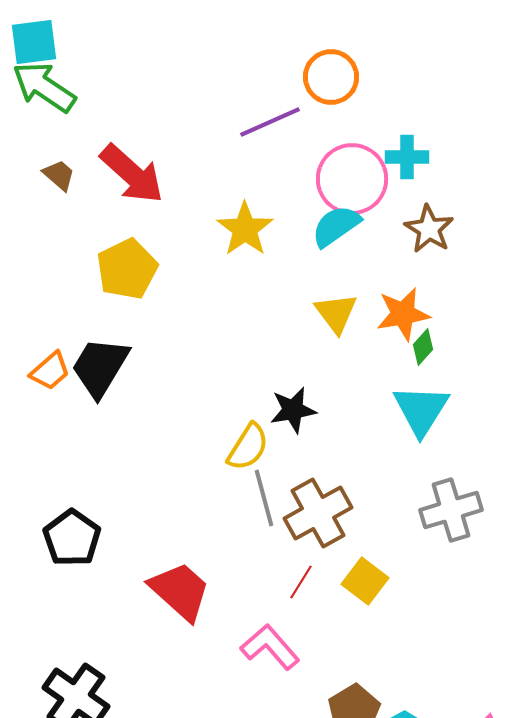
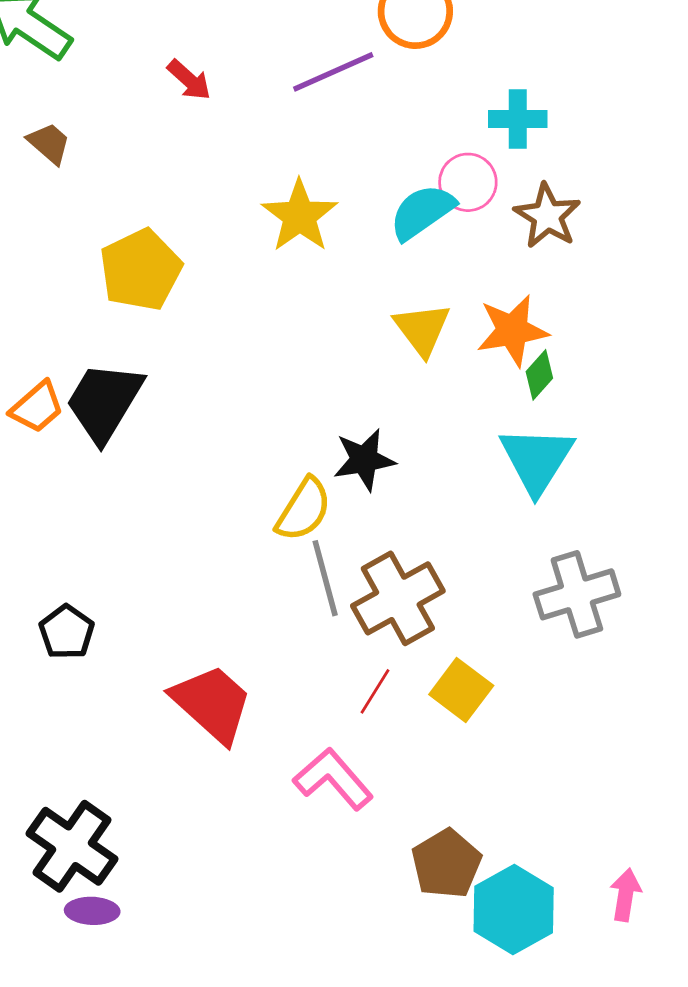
red arrow: (132, 174) -> (189, 80), moved, size x0.5
pink circle: (352, 179) -> (468, 182), moved, size x0.6
black pentagon: (72, 538) -> (67, 632), size x0.7

